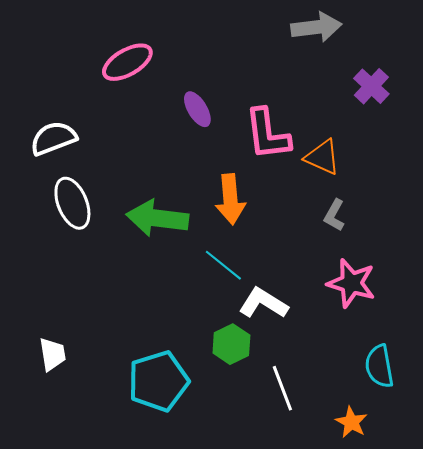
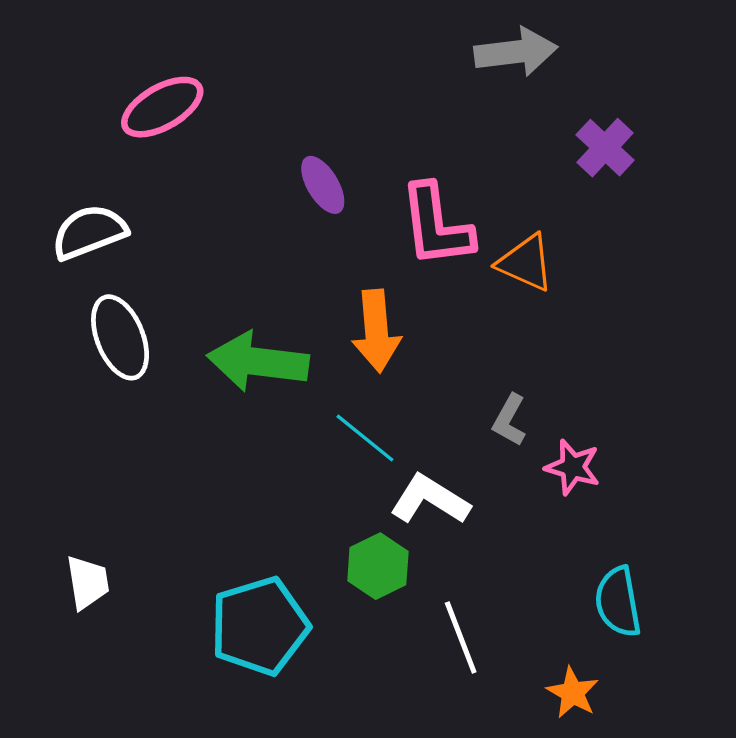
pink ellipse: (127, 62) -> (162, 107), moved
gray L-shape: (334, 215) -> (509, 420), moved
pink star: (351, 283) -> (573, 467), size x0.7

